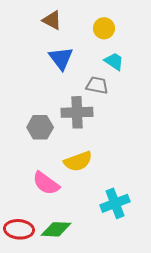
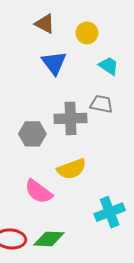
yellow circle: (104, 28) -> (87, 33), moved
gray trapezoid: (97, 85) -> (101, 104), moved

